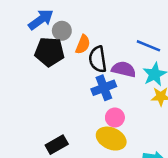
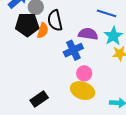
orange semicircle: (83, 44) -> (43, 30), moved
black semicircle: (98, 59) -> (55, 20), moved

